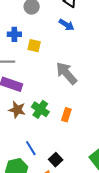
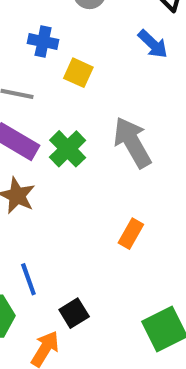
green cross: (40, 109) -> (68, 149), moved
orange rectangle: (66, 115) -> (131, 234), moved

